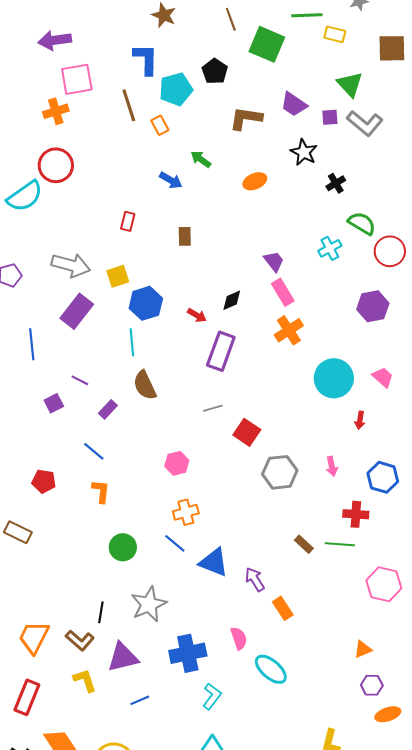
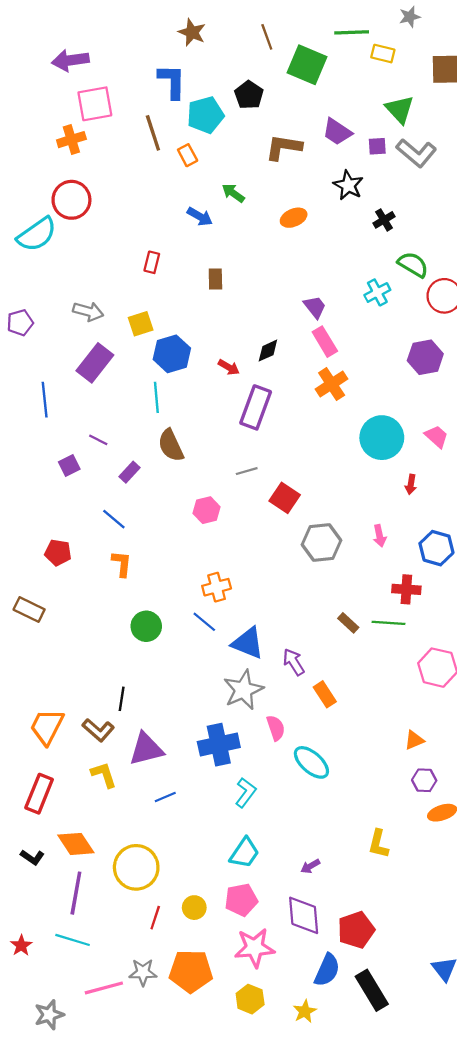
gray arrow: (71, 265) -> (88, 311), size x0.7
pink hexagon: (177, 463) -> (207, 510), moved
gray star: (149, 604) -> (243, 690), moved

